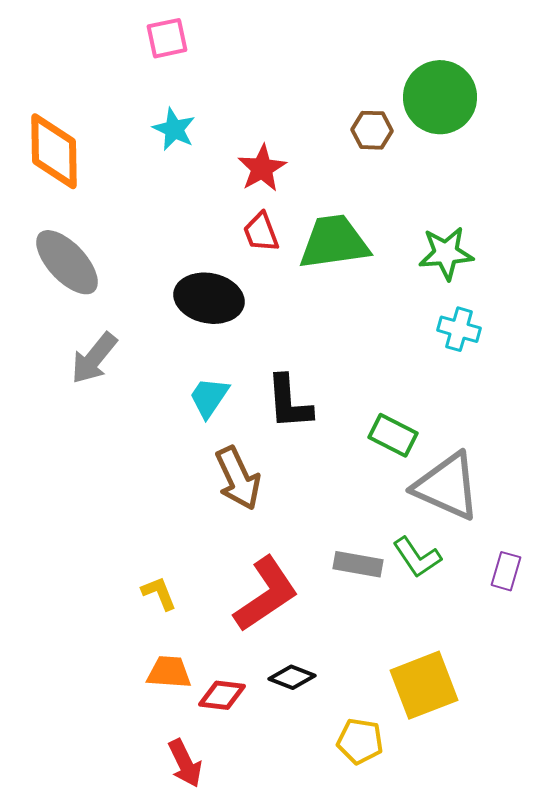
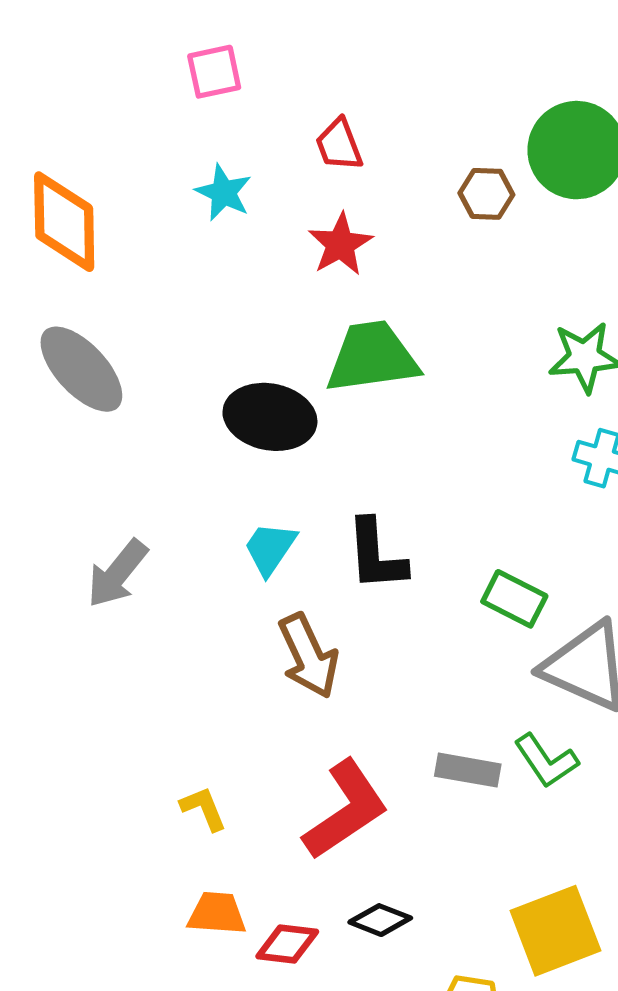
red trapezoid: (261, 232) -> (339, 145), moved
green trapezoid: (334, 242) -> (372, 357), moved
gray arrow: (94, 358) -> (117, 574), moved

